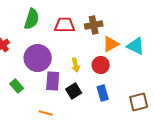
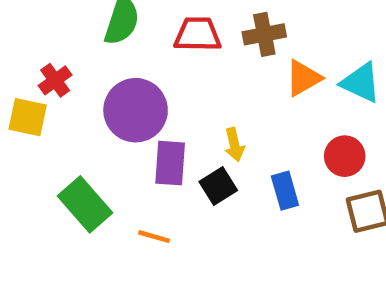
yellow arrow: (76, 65) -> (234, 145), moved
red circle: (101, 65) -> (345, 156), moved
green rectangle: (17, 86) -> (85, 204), moved, size x1.6

